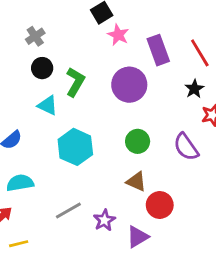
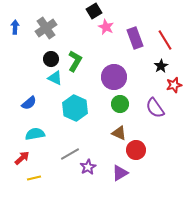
gray cross: (35, 36) -> (46, 28), size x1.5
black circle: (42, 68) -> (51, 59), moved
purple circle: (129, 85) -> (114, 77), moved
purple star: (104, 220) -> (88, 167), moved

